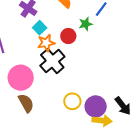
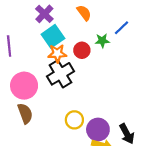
cyan square: (40, 28) -> (53, 36), size x1.5

